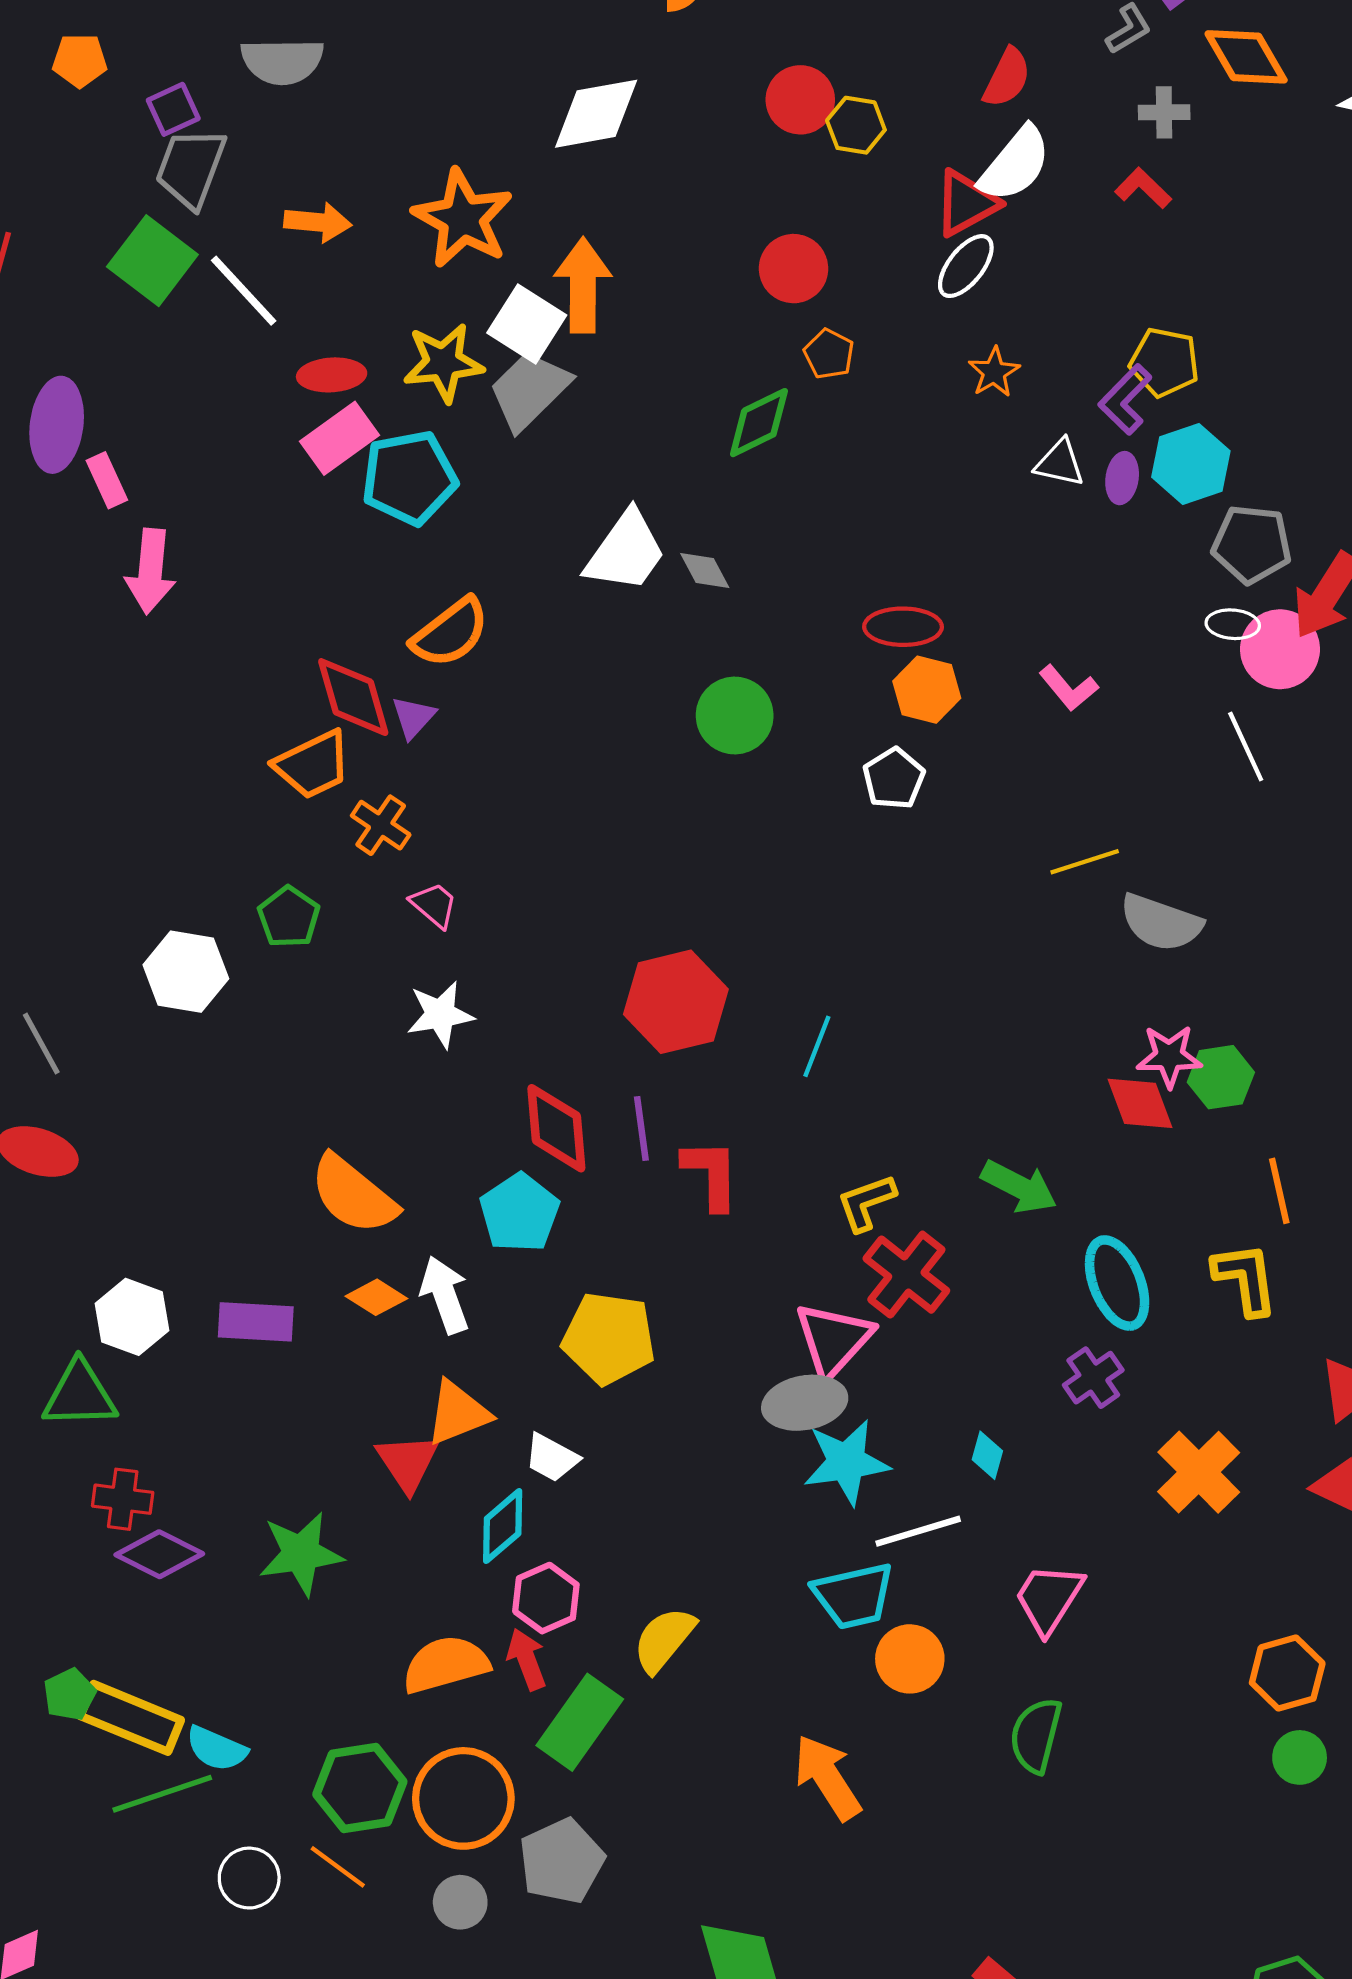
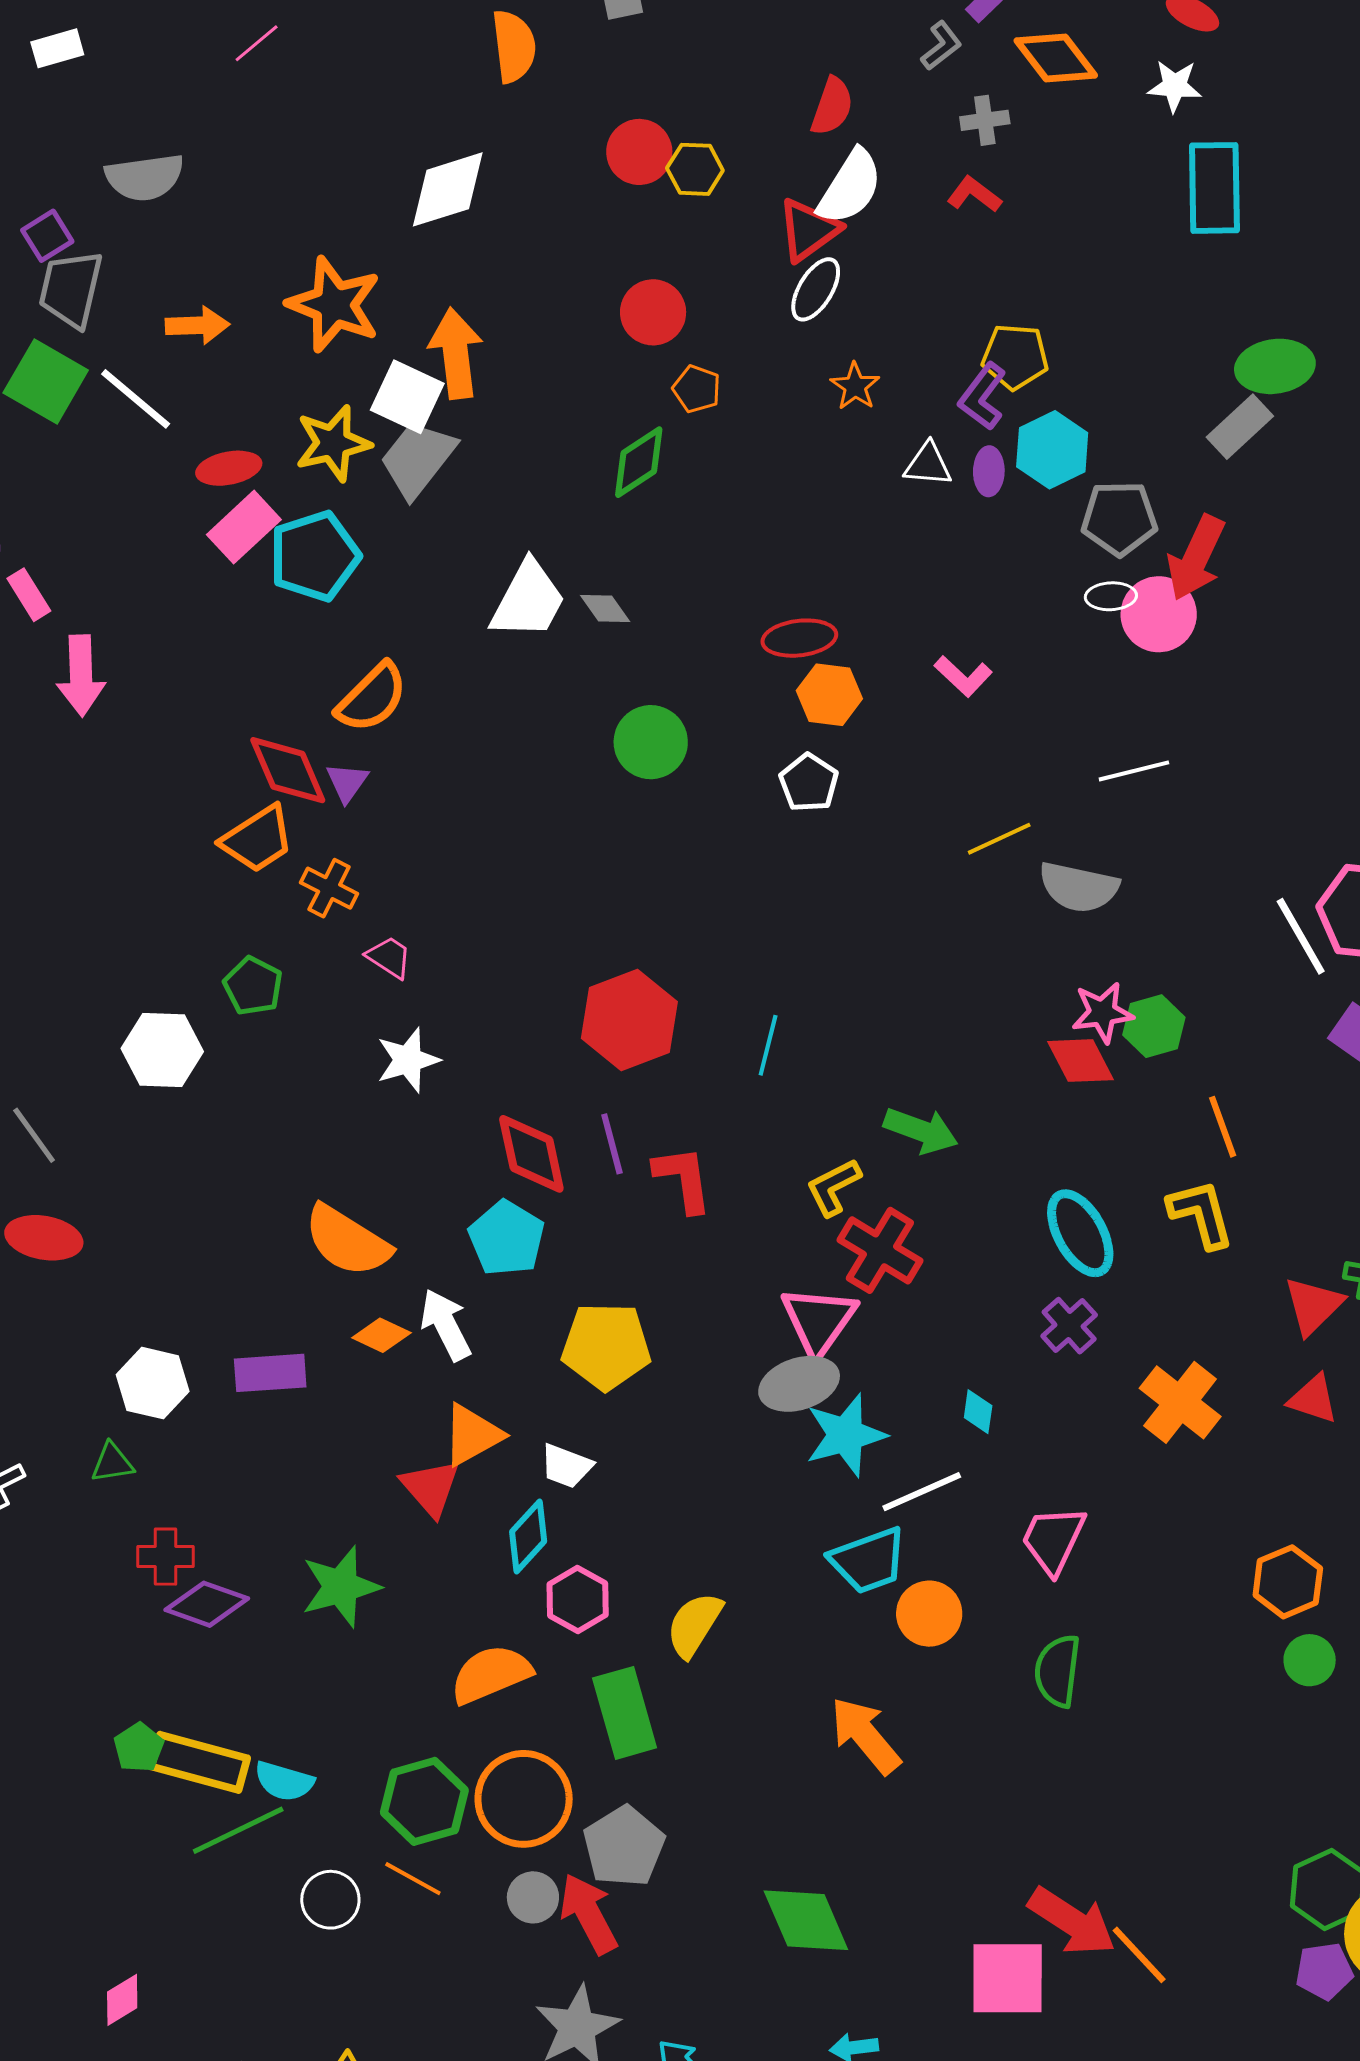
white line: (1246, 747) -> (1134, 771), moved, turned -72
green arrow: (1019, 1187) -> (921, 1130), moved
green triangle: (80, 1395) -> (112, 1463), size x0.6
red arrow: (527, 1659) -> (589, 1914), moved, size x1.4
green rectangle: (580, 1722) -> (625, 1713), turned -44

